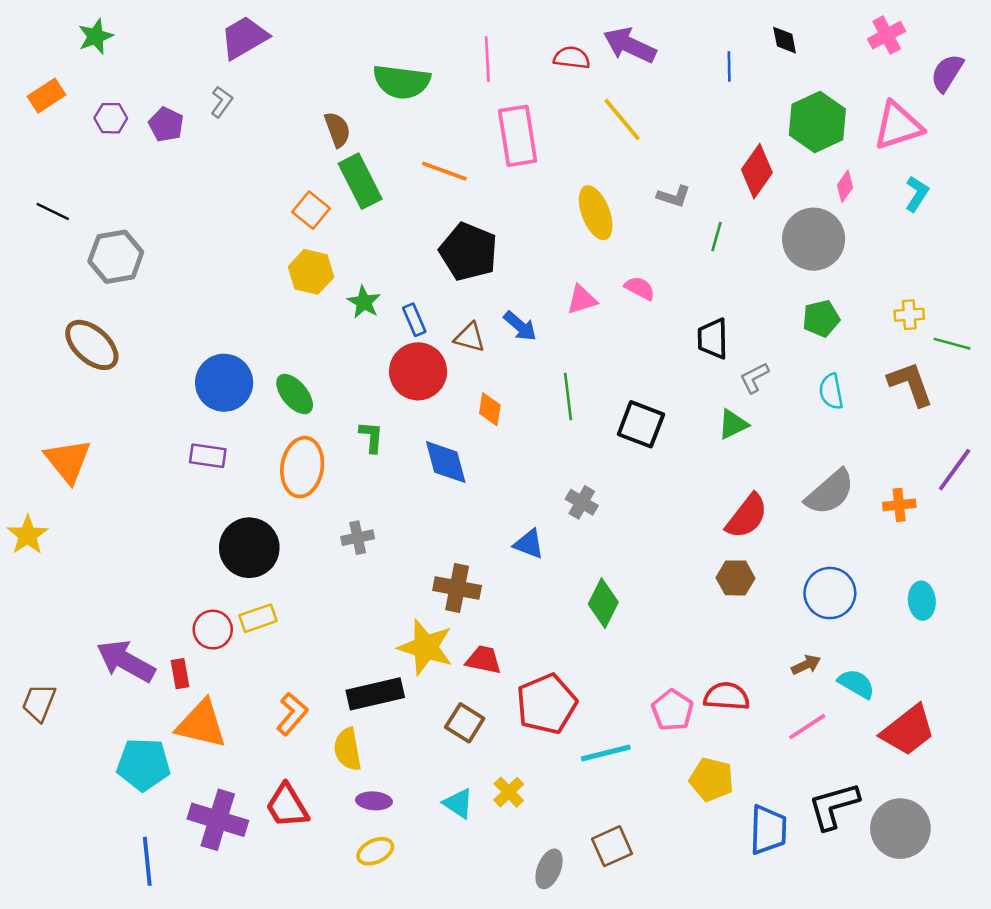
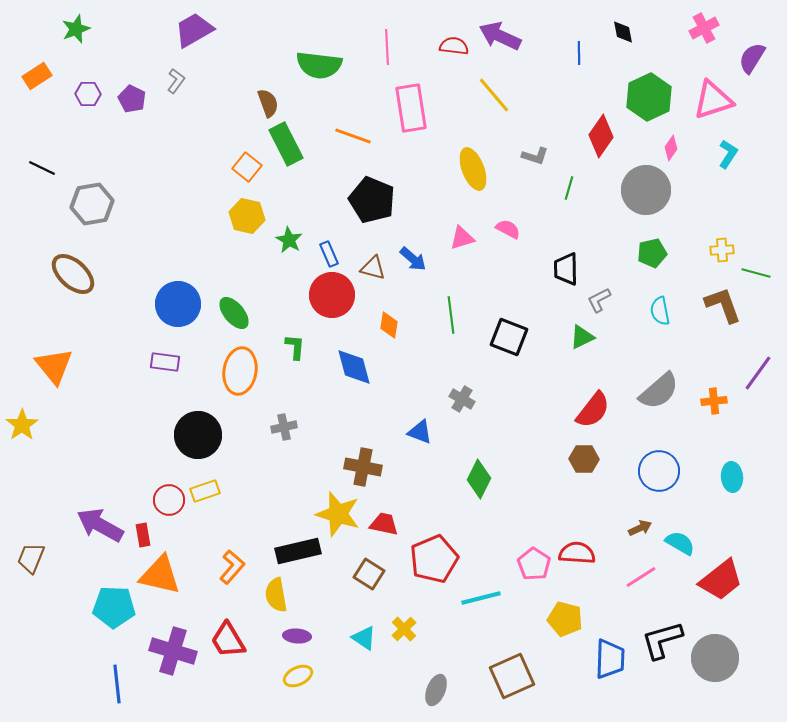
brown square: (612, 846) -> (512, 676), moved, size x1.4

